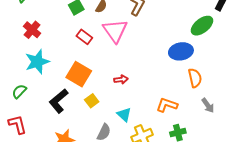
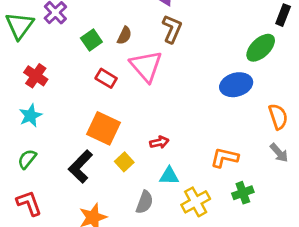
cyan star: (37, 62) -> (30, 116), moved, size x0.7
orange semicircle: (195, 78) -> (278, 117), moved
red arrow: (121, 80) -> (159, 142), moved
cyan triangle: (124, 115) -> (169, 176), turned -35

